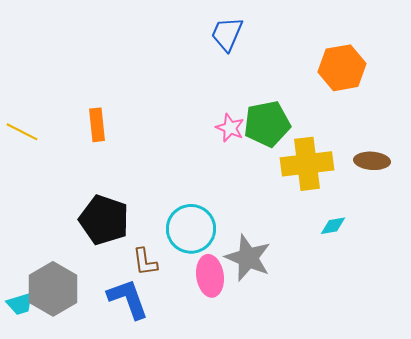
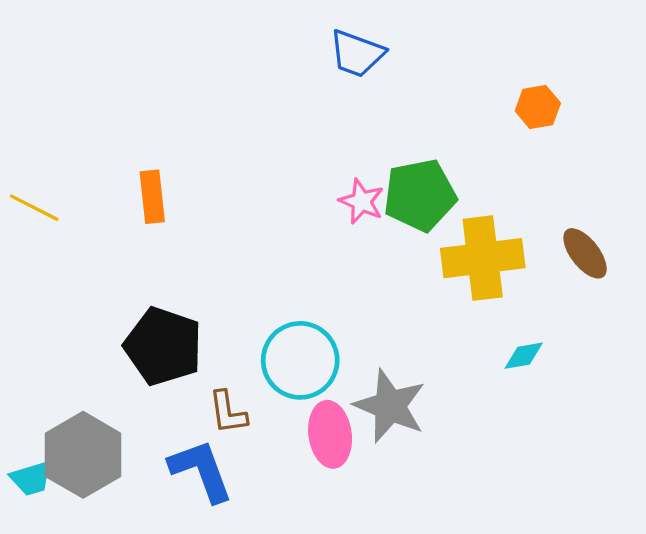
blue trapezoid: (227, 34) -> (357, 54), turned -93
orange hexagon: (342, 68) -> (538, 107), size x0.6
brown ellipse: (372, 161) -> (585, 253), turned 48

